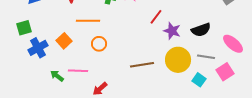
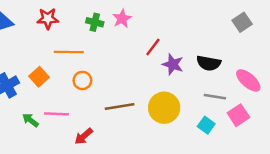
black semicircle: (201, 30) -> (209, 63), turned 30
yellow circle: (178, 60) -> (164, 108), moved
brown line: (142, 65) -> (120, 106), moved

